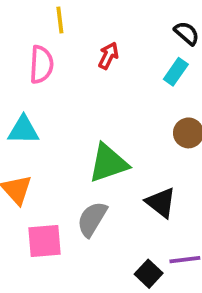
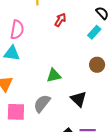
pink semicircle: (41, 65) -> (17, 30), moved
green triangle: (108, 163) -> (54, 76), size x0.7

